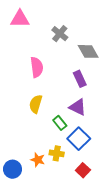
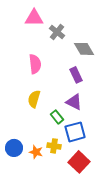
pink triangle: (20, 19) -> (34, 18), moved
blue square: (79, 139) -> (75, 132), turned 30
blue circle: (13, 169) -> (14, 148), moved
red square: (83, 170) -> (79, 162), size x1.5

